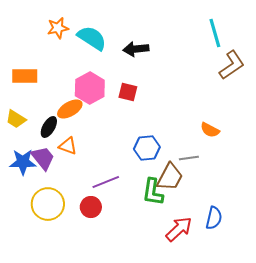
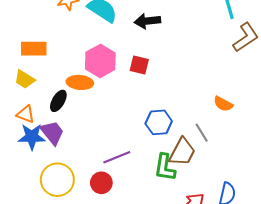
orange ellipse: (70, 109) -> (80, 82), turned 35
yellow trapezoid: (16, 119) -> (25, 79), moved
orange triangle: (68, 146) -> (26, 114), moved
gray line: (189, 158) -> (202, 133), turned 66

